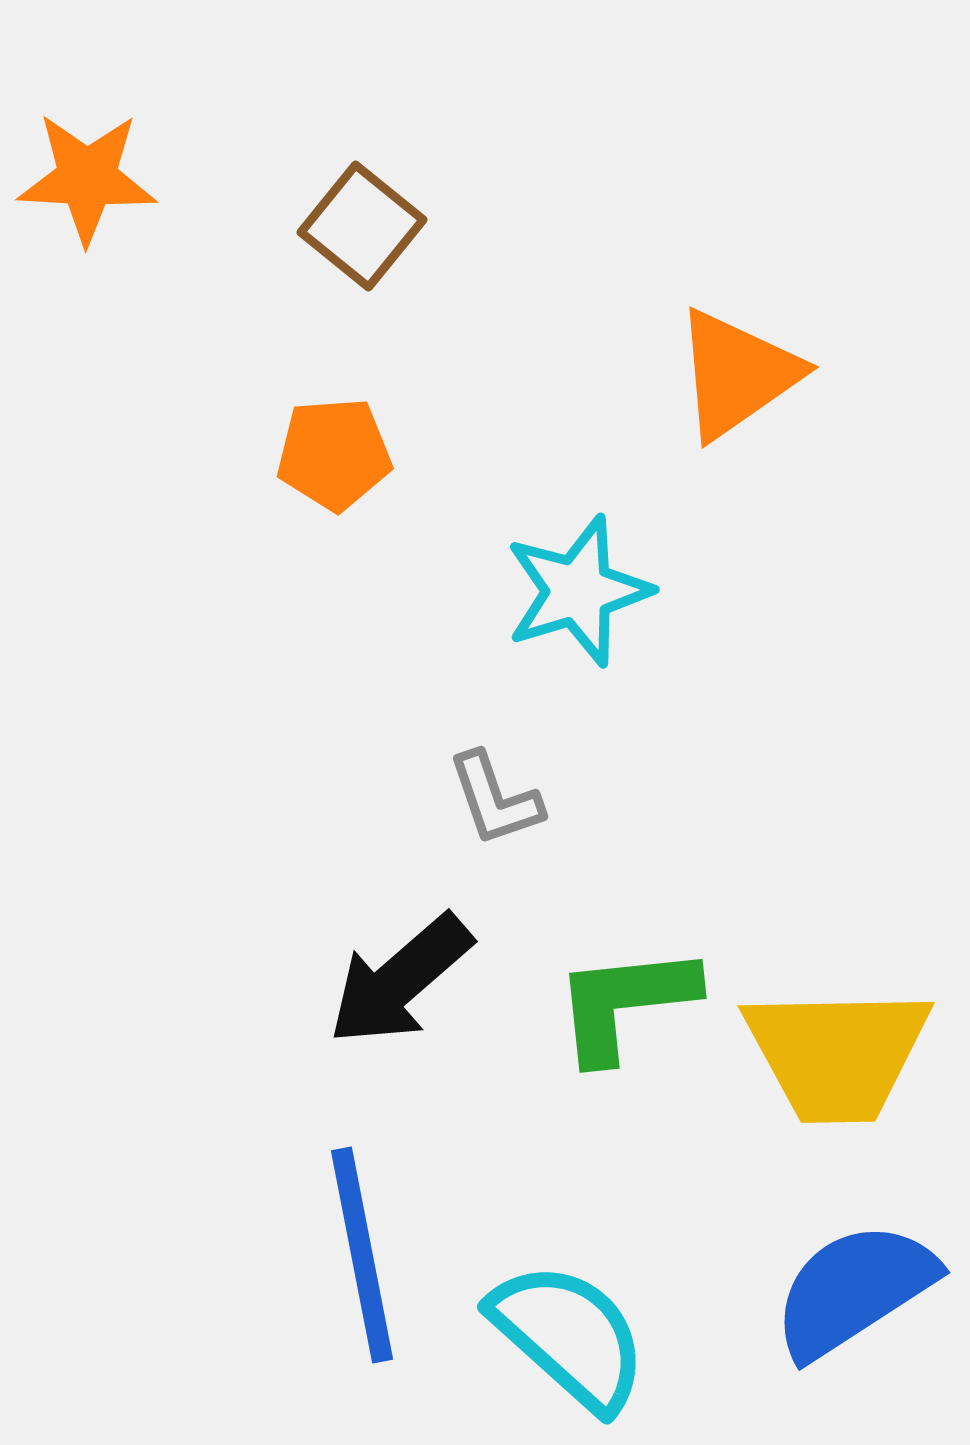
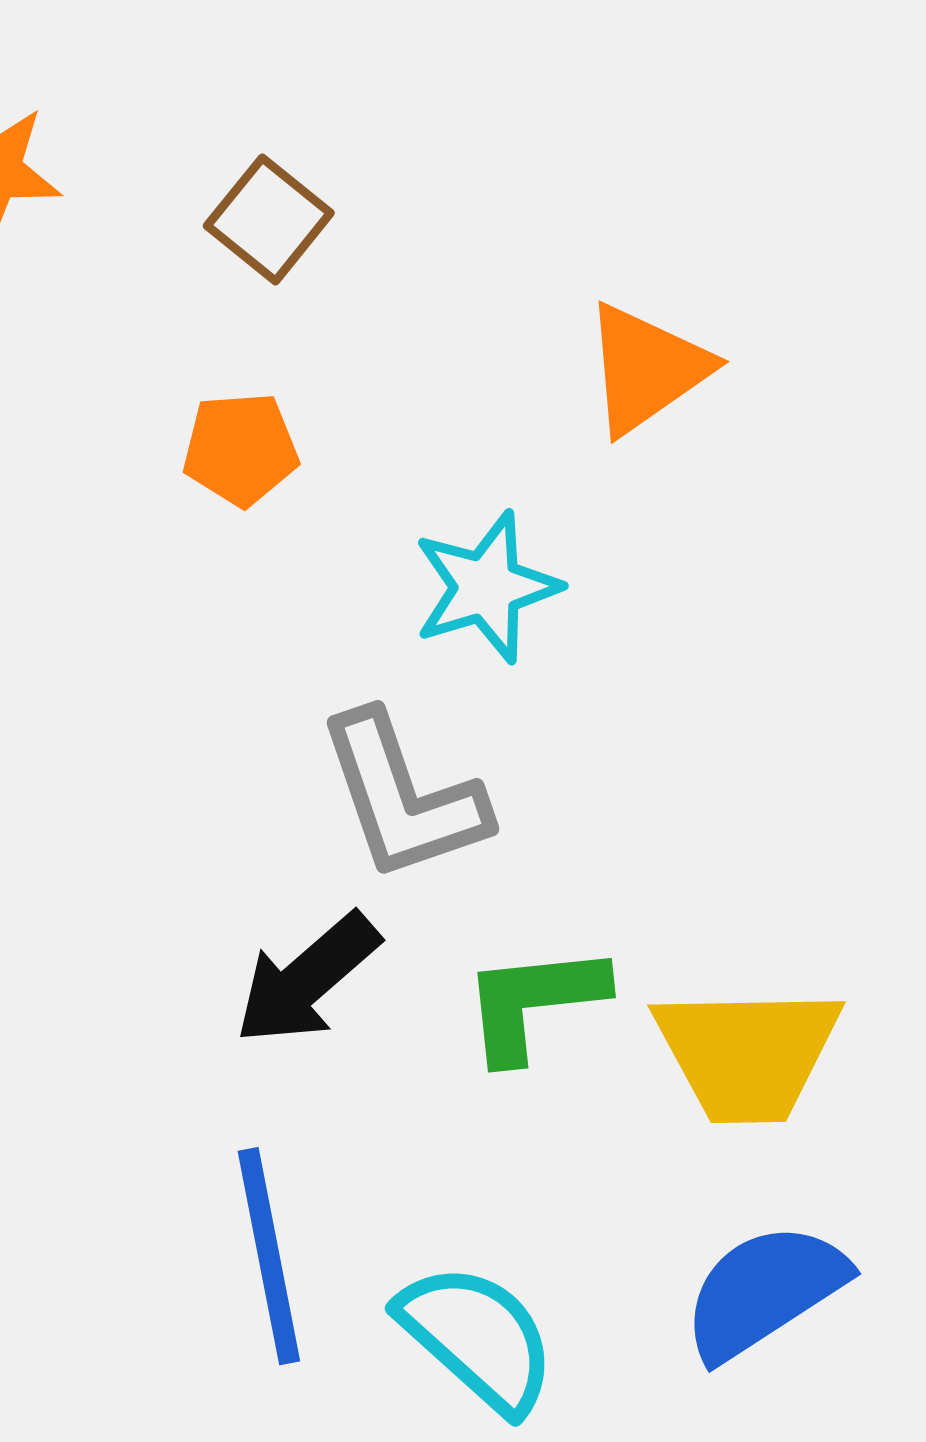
gray L-shape: (495, 799) -> (403, 797), size x1.8

